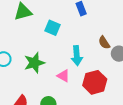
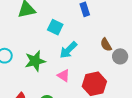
cyan arrow: (77, 56) -> (68, 50), moved, turned 48

